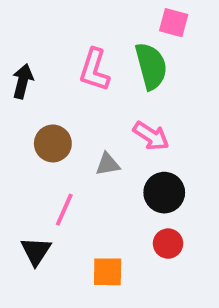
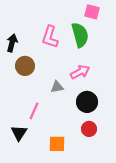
pink arrow: (151, 136) -> (80, 72), turned -60
brown circle: (53, 143) -> (25, 66), moved

